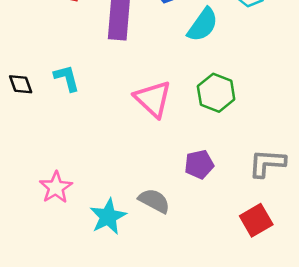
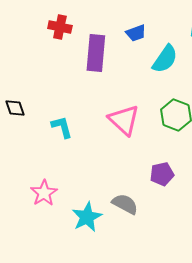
cyan L-shape: (67, 78) -> (62, 127), moved

